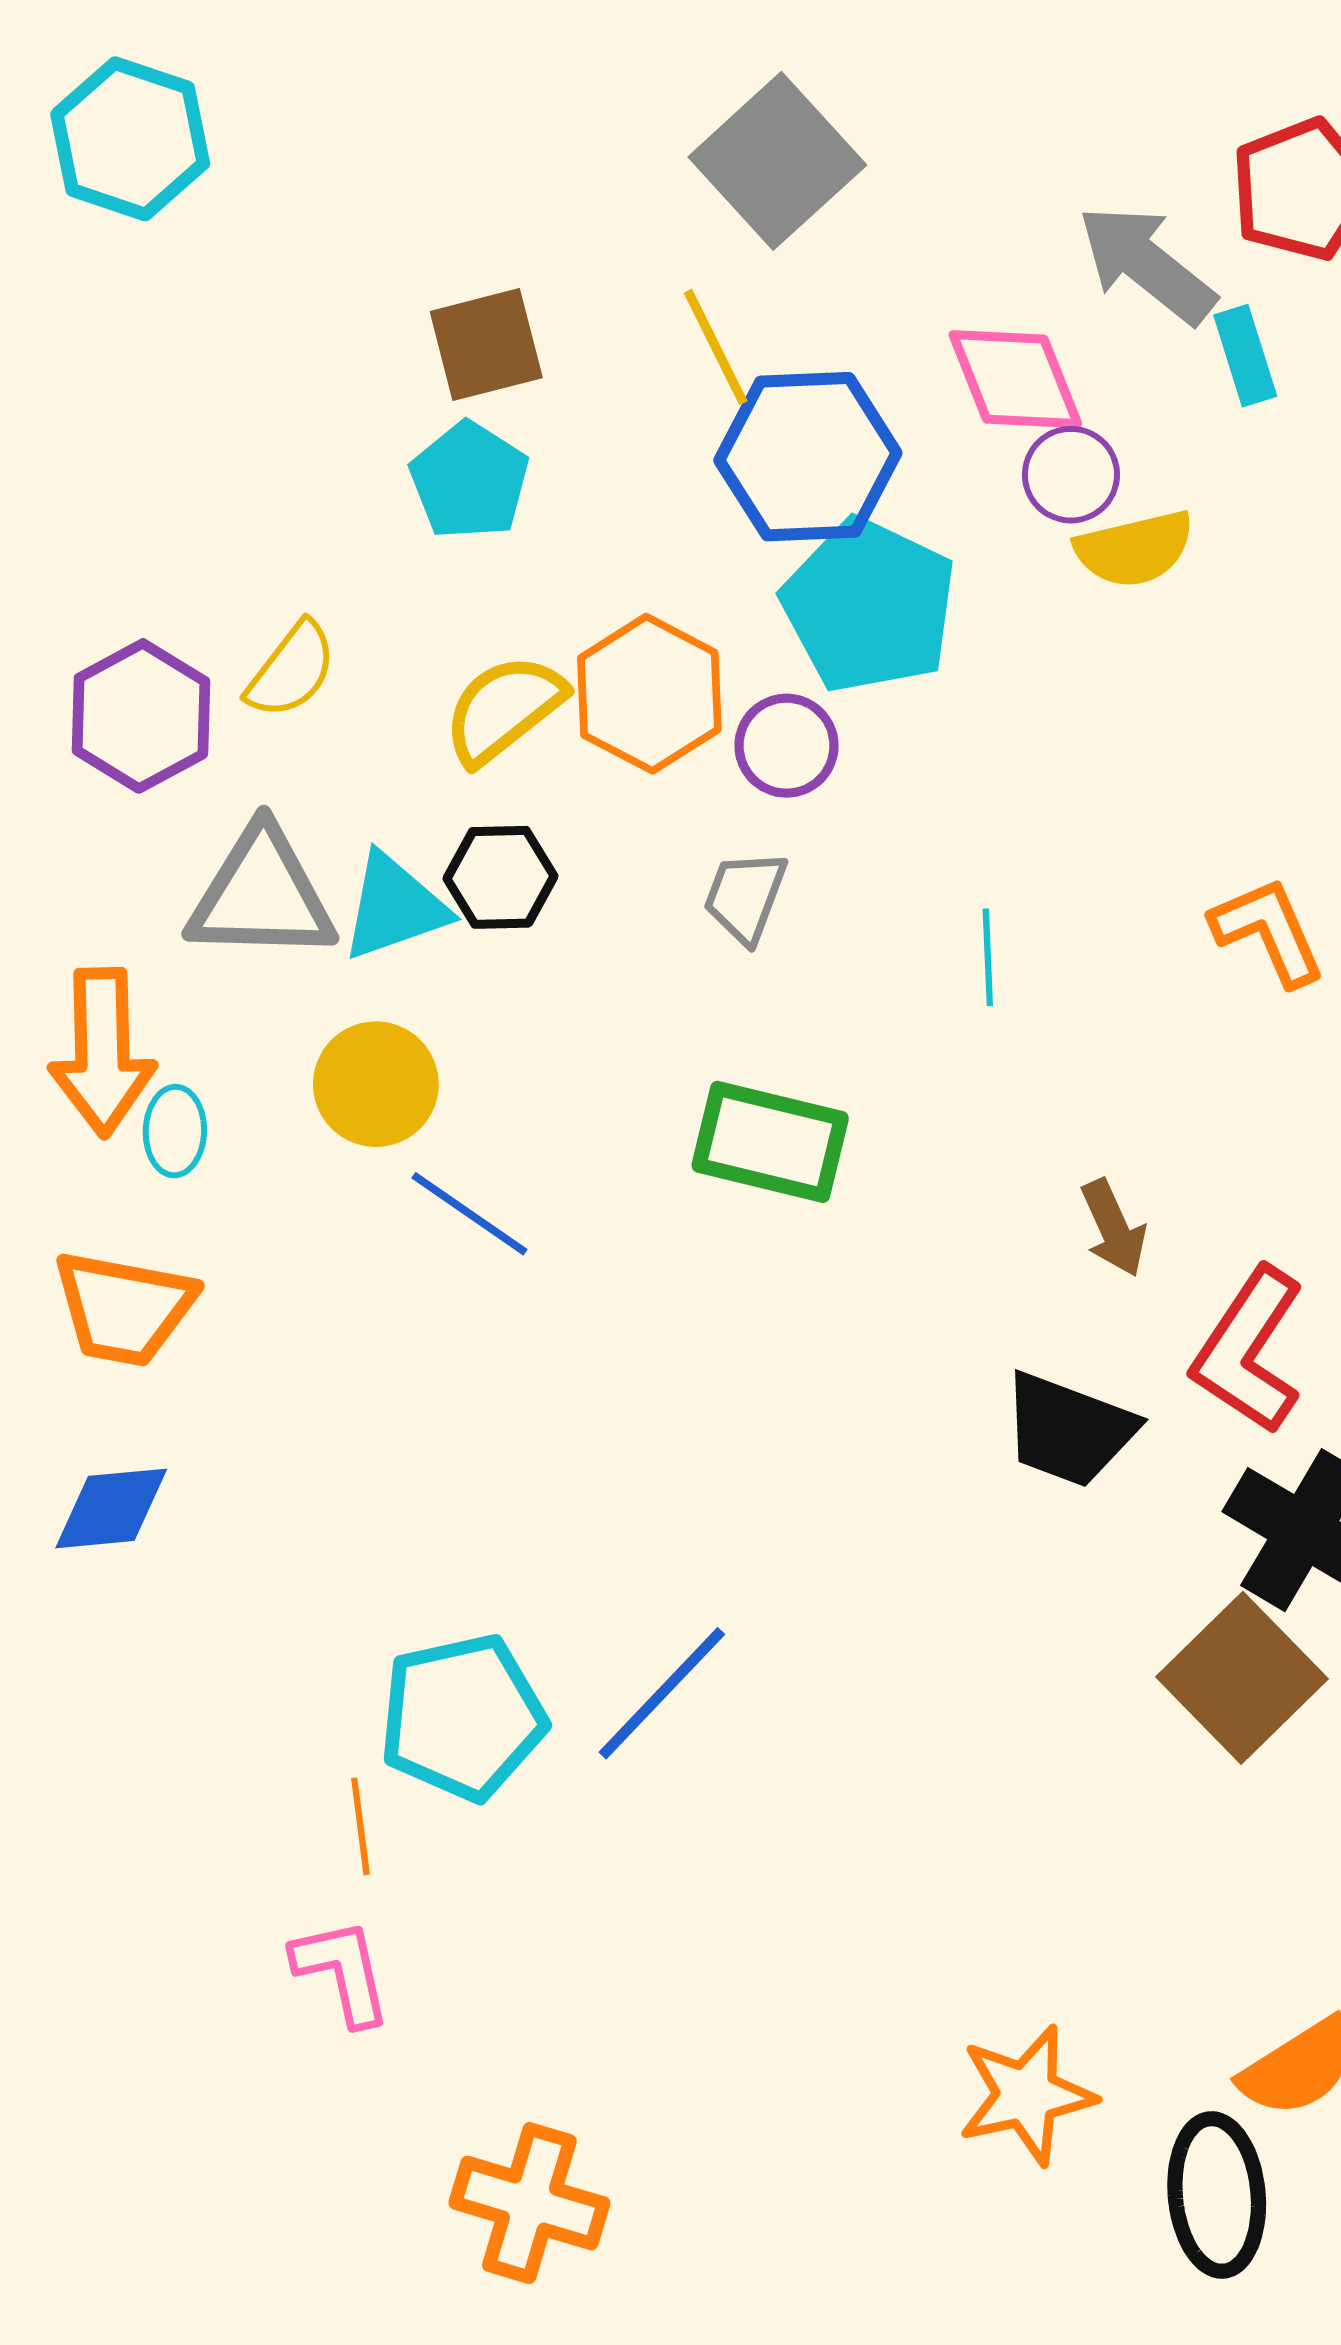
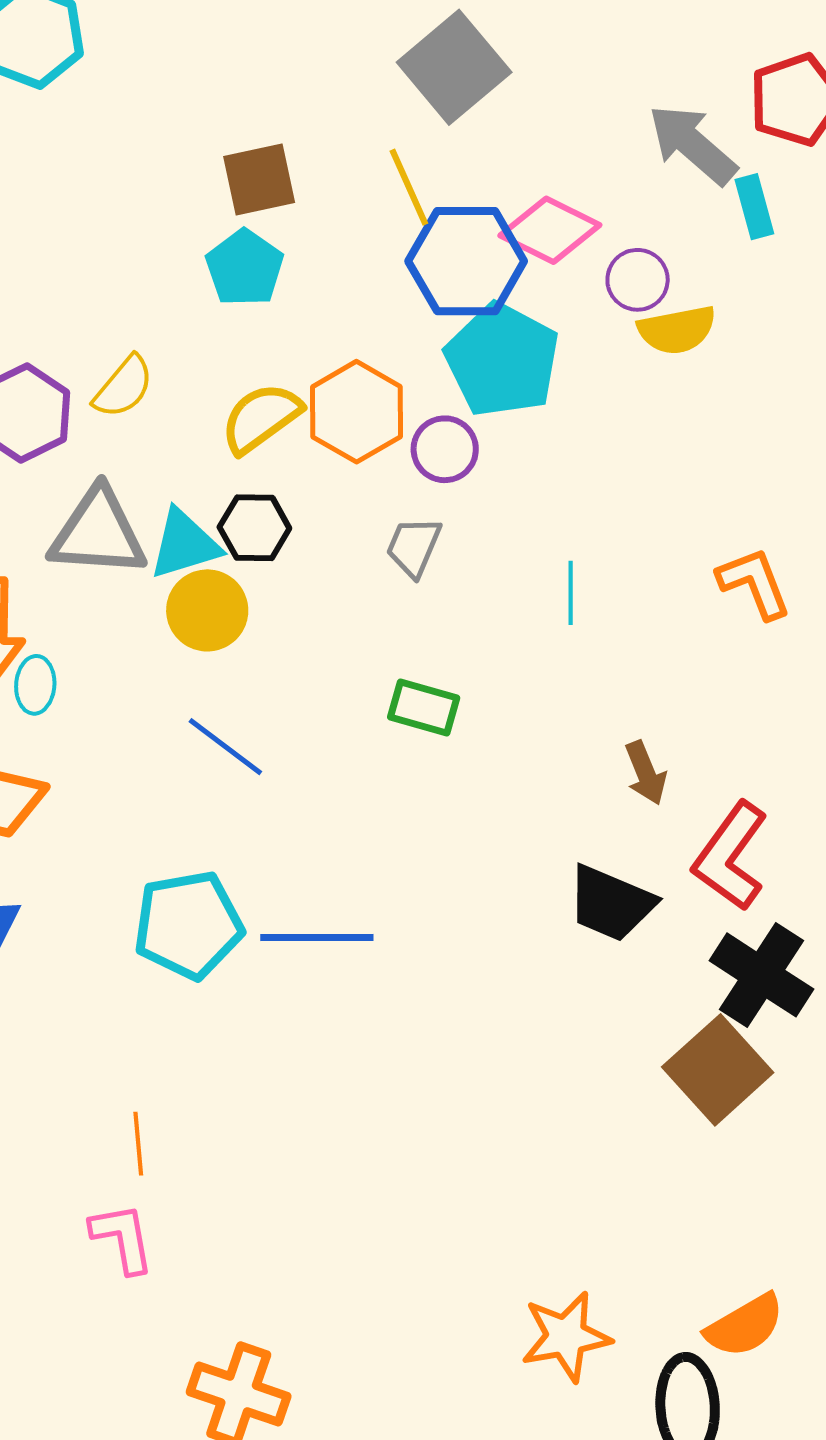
pink diamond: (1015, 379) -> (550, 230), moved, turned -44
yellow circle: (376, 1084) -> (207, 610), moved
green rectangle: (770, 1142) -> (424, 708), size x0.7
blue line: (662, 1693) -> (317, 937), moved, turned 44
cyan pentagon: (463, 1717) -> (188, 925), moved

